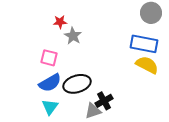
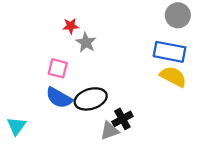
blue semicircle: (50, 83) -> (59, 98), turned 60
cyan triangle: (50, 107) -> (16, 126), moved

